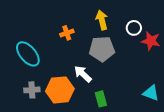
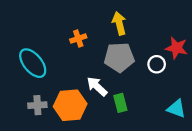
white circle: (134, 28) -> (157, 64), moved
green rectangle: (101, 99) -> (120, 103), moved

